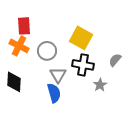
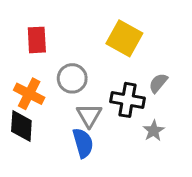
yellow square: (81, 38) -> (124, 38), moved
orange cross: (19, 46) -> (29, 94), moved
gray semicircle: (115, 60) -> (158, 83), moved

